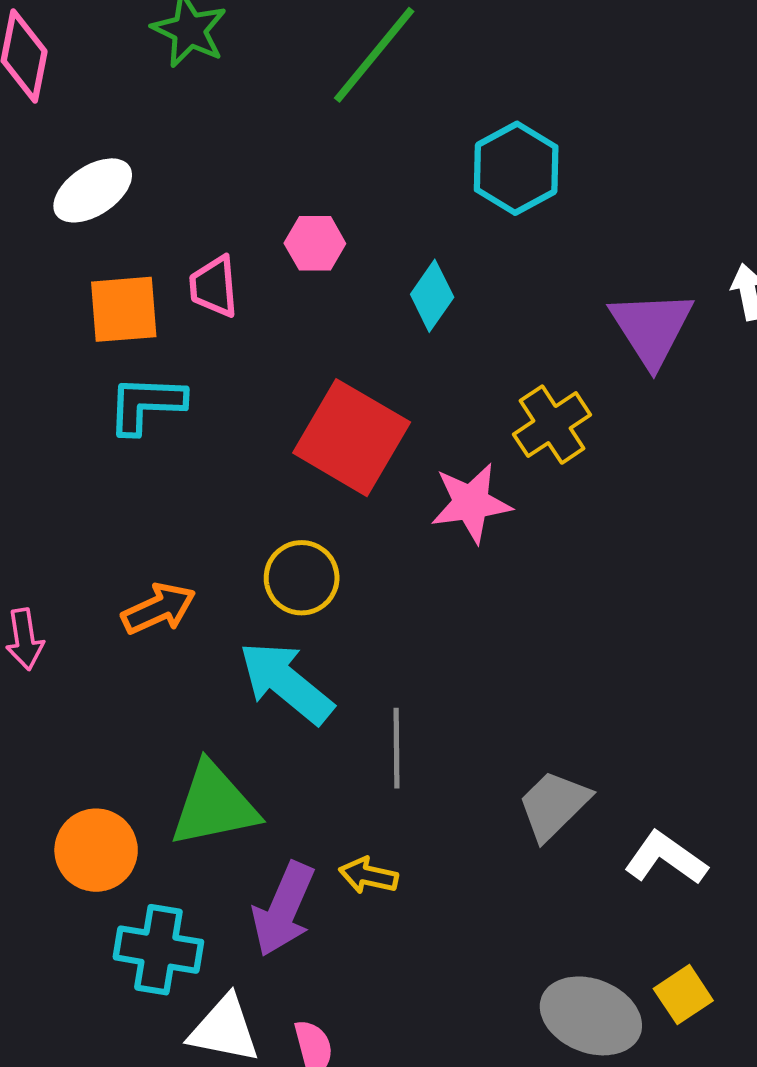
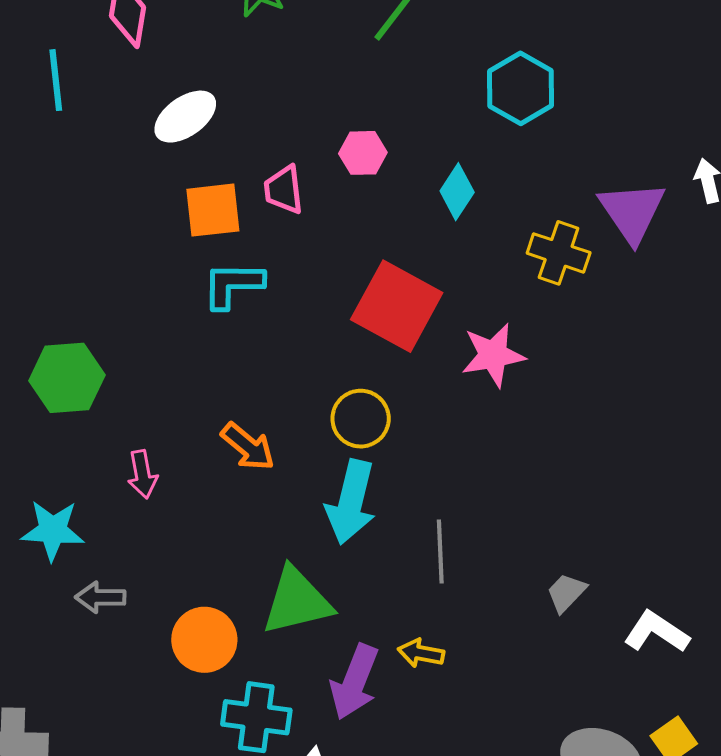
yellow cross: (552, 425) -> (559, 253), moved, turned -36
orange arrow: (159, 609) -> (248, 447), turned 66
cyan arrow: (286, 683) -> (351, 502), turned -114
gray trapezoid: (554, 805) -> (566, 593), size x0.7

